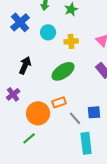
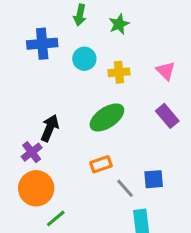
blue cross: (20, 22) -> (42, 44), turned 36
black arrow: (25, 65) -> (50, 128), moved
orange circle: (38, 113) -> (36, 188), moved

